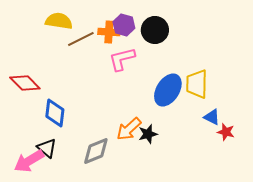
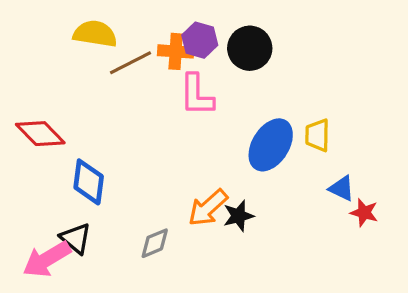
pink L-shape: (122, 59) -> (197, 95), turned -76
yellow trapezoid: (197, 84) -> (317, 135), size x0.7
gray diamond: (96, 151) -> (155, 243), size x0.7

